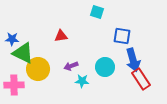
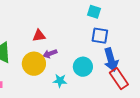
cyan square: (97, 12) -> (94, 12), moved
purple arrow: (71, 66) -> (50, 54), moved
yellow circle: (38, 69) -> (34, 64), moved

